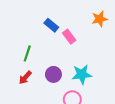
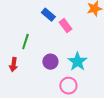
cyan star: (82, 74) -> (77, 62), turned -30
red arrow: (25, 78) -> (13, 65), moved, turned -32

